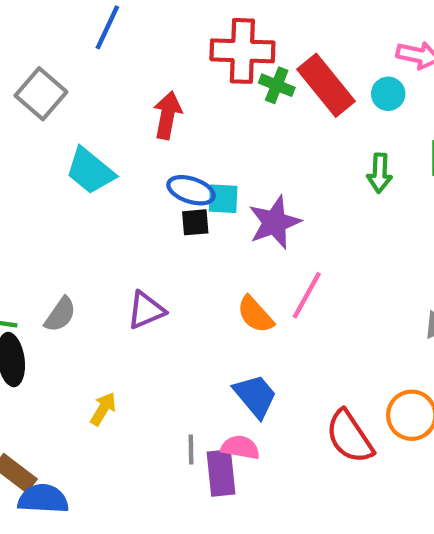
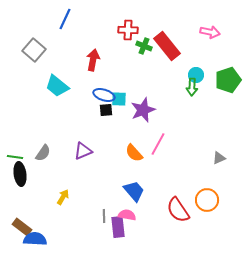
red cross: (242, 51) -> (128, 30), size x0.7
cyan circle: (388, 94) -> (196, 75), moved

